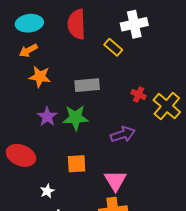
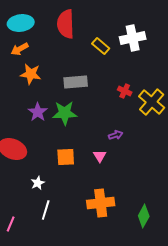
white cross: (134, 24) -> (133, 38), moved
purple arrow: (123, 134) -> (116, 135), moved, size x0.6
pink triangle: (115, 181) -> (100, 156), moved, size x0.6

